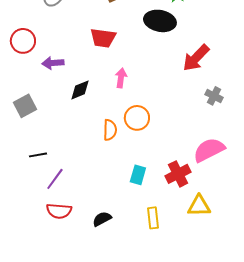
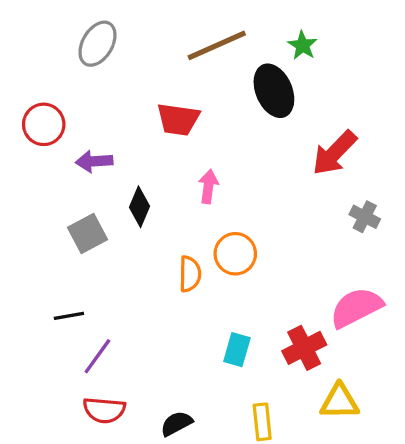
black ellipse: (160, 21) -> (274, 91), turned 56
black diamond: (80, 90) -> (139, 207), turned -45
gray square: (25, 106) -> (87, 234), moved

